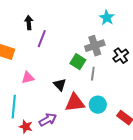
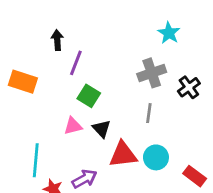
green square: (78, 62) -> (89, 96), moved
pink triangle: (28, 78) -> (73, 126), moved

